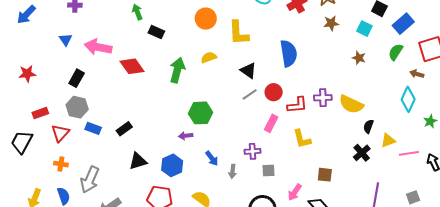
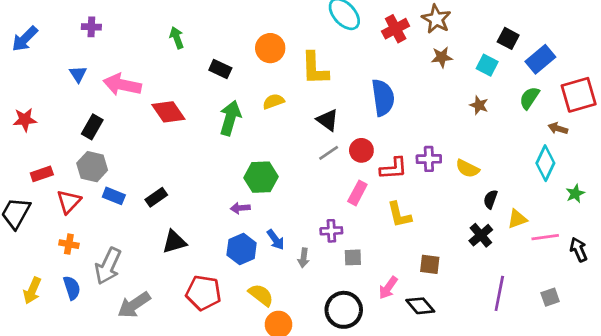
black rectangle: (156, 32) -> (220, 69), moved
yellow semicircle: (351, 104) -> (468, 169), size x0.7
blue hexagon: (172, 165) -> (242, 249), moved

